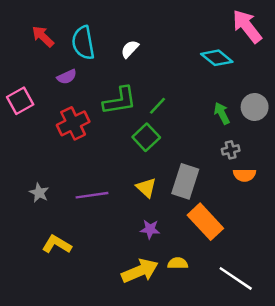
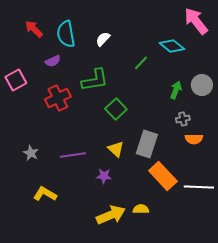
green line: (158, 106) -> (141, 63), moved
green arrow: (222, 113) -> (176, 90), turned 48
purple star: (150, 229) -> (104, 176), moved
white line: (236, 278) -> (199, 187), moved, turned -32

